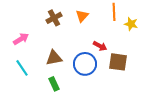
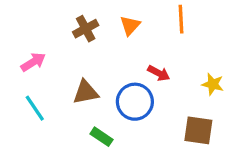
yellow star: (131, 24) -> (213, 84), moved
brown square: (118, 62) -> (198, 130), moved
green rectangle: (54, 84) -> (102, 137), moved, turned -32

